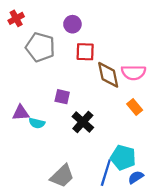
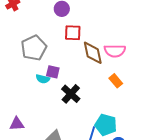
gray pentagon: (40, 47) -> (34, 48), moved, turned 30
purple triangle: (21, 113) -> (17, 124), moved
cyan semicircle: (37, 123) -> (43, 79), moved

